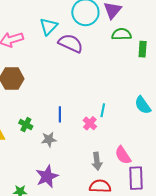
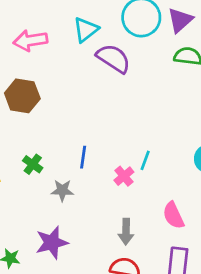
pink semicircle: (123, 155) -> (173, 215), moved

